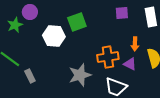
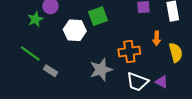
purple triangle: (130, 64) -> (162, 82), moved
gray rectangle: (30, 76) -> (50, 71), turned -32

